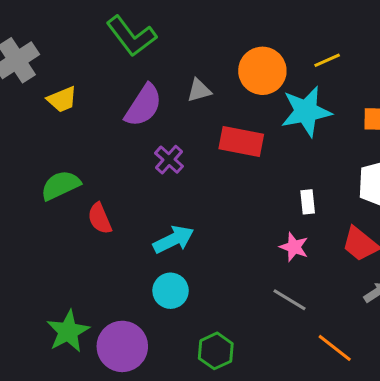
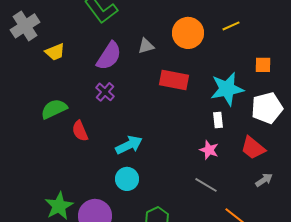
cyan star: (306, 111) -> (227, 89), moved
purple cross: (169, 160) -> (105, 92), moved

